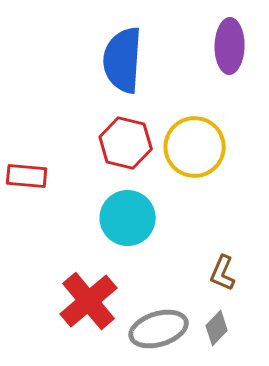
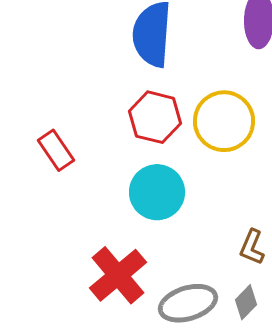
red rectangle: (27, 176) -> (56, 150), turned 51

